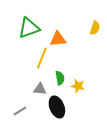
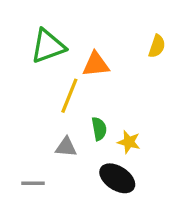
black ellipse: (57, 107) -> (117, 178), moved, turned -35
gray line: (20, 111) -> (33, 183), turned 32

